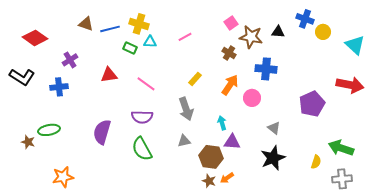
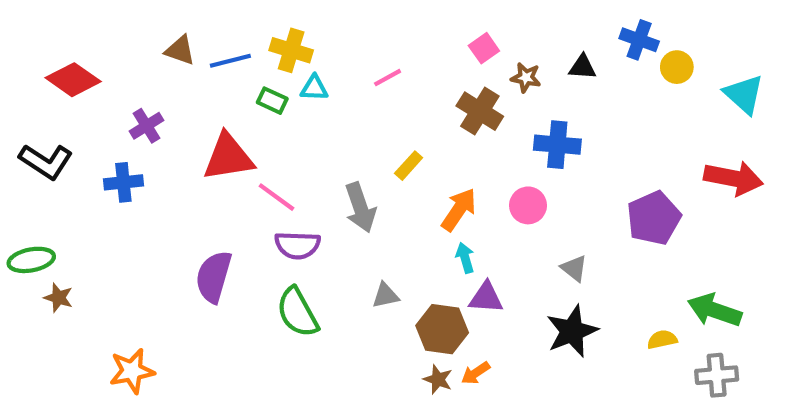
brown star: (251, 37) -> (526, 78), size x0.6
brown cross: (229, 53) -> (480, 111), size x1.5
red triangle: (109, 75) -> (228, 157), size x1.5
pink line: (146, 84) -> (276, 197), moved
orange arrow: (230, 85) -> (459, 210), moved
gray arrow: (186, 109) -> (360, 207), moved
green ellipse: (49, 130) -> (31, 260), moved
yellow semicircle: (316, 162) -> (662, 340), turned -120

